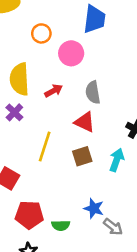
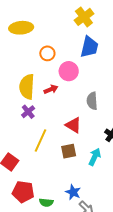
red arrow: (53, 91) -> (51, 89), moved
gray semicircle: (93, 92) -> (92, 101), moved
purple cross: (14, 112) -> (28, 112), moved

